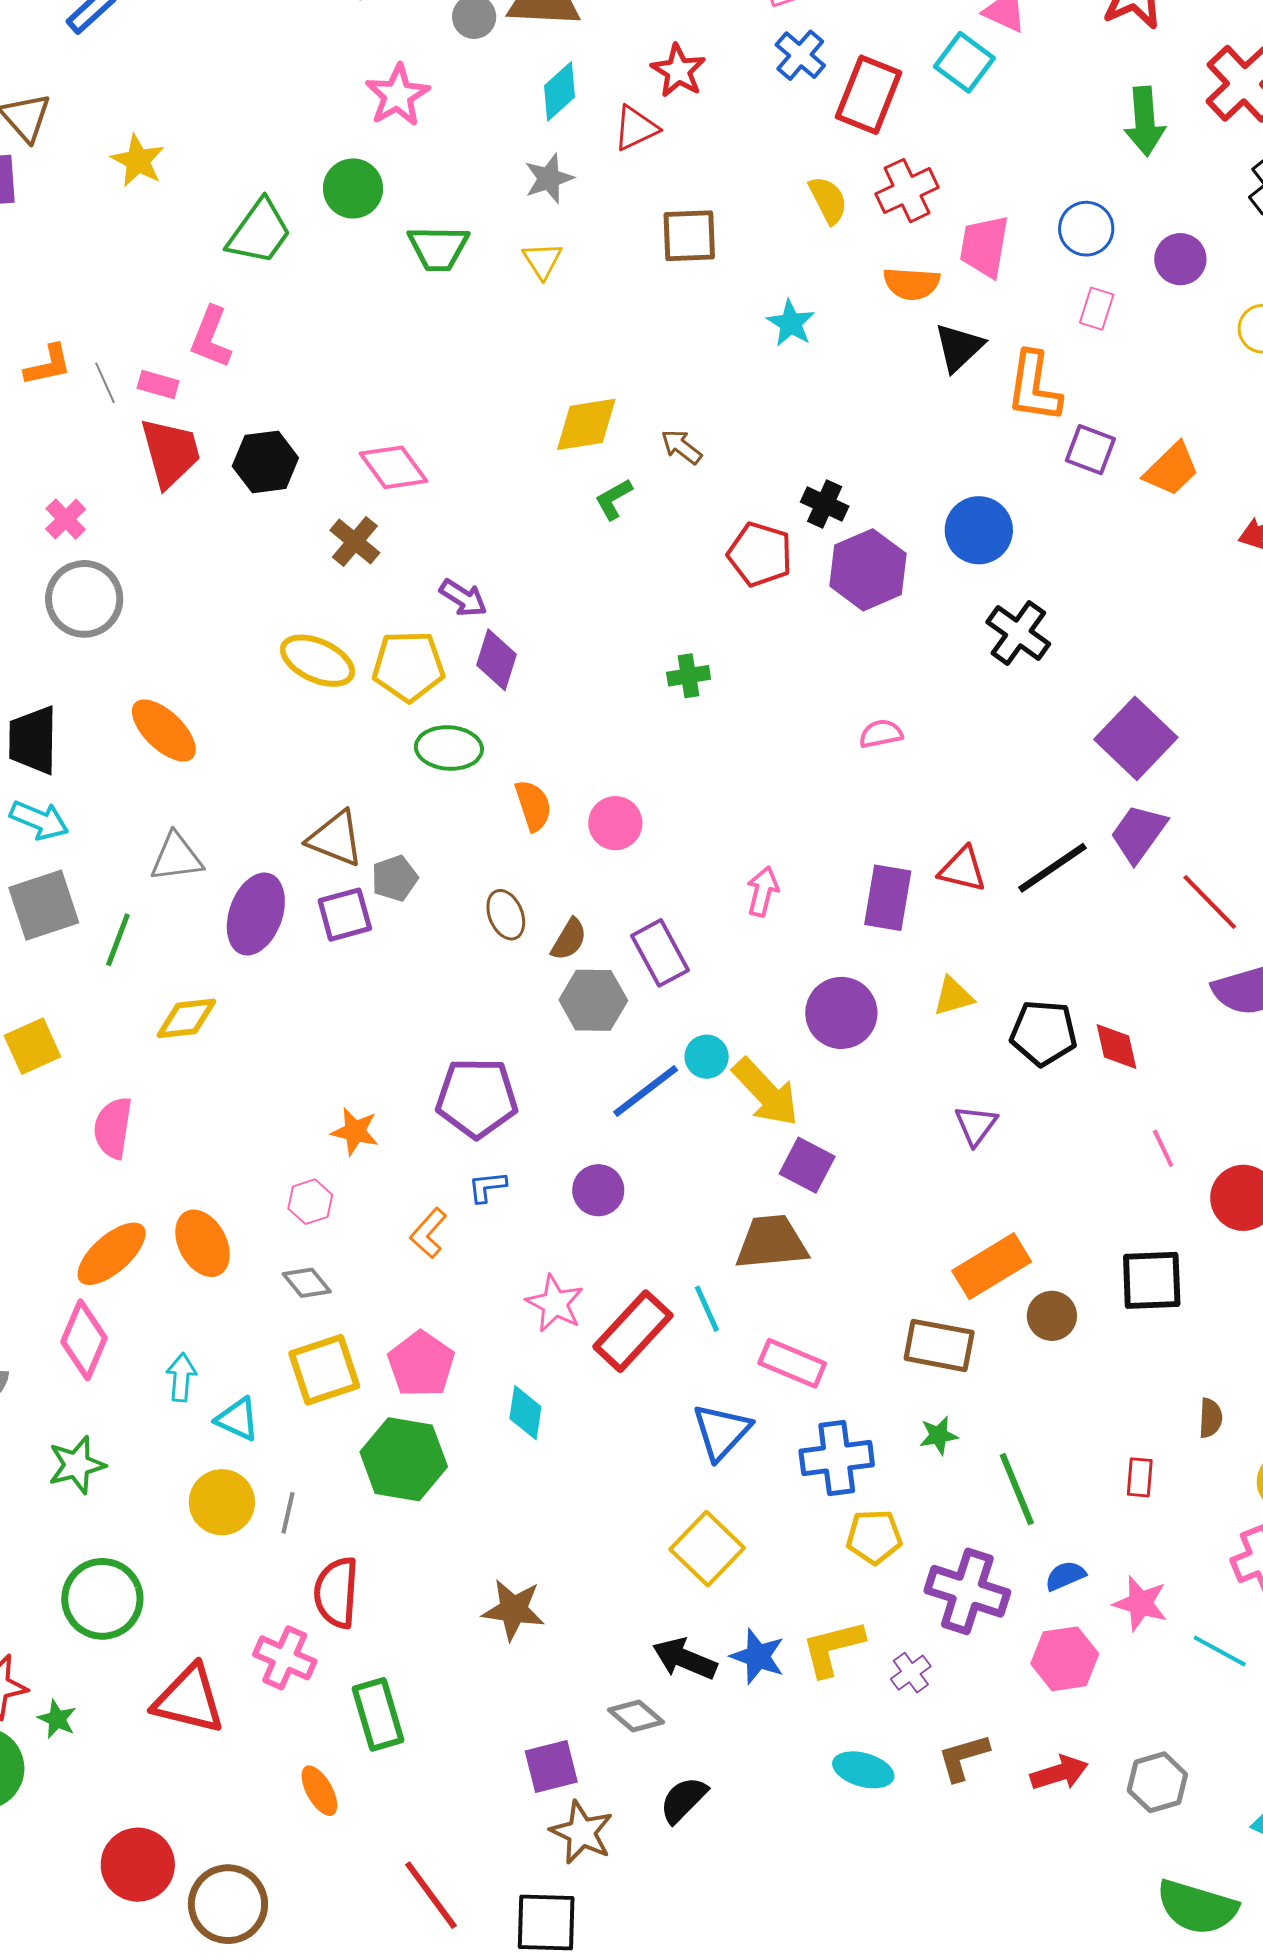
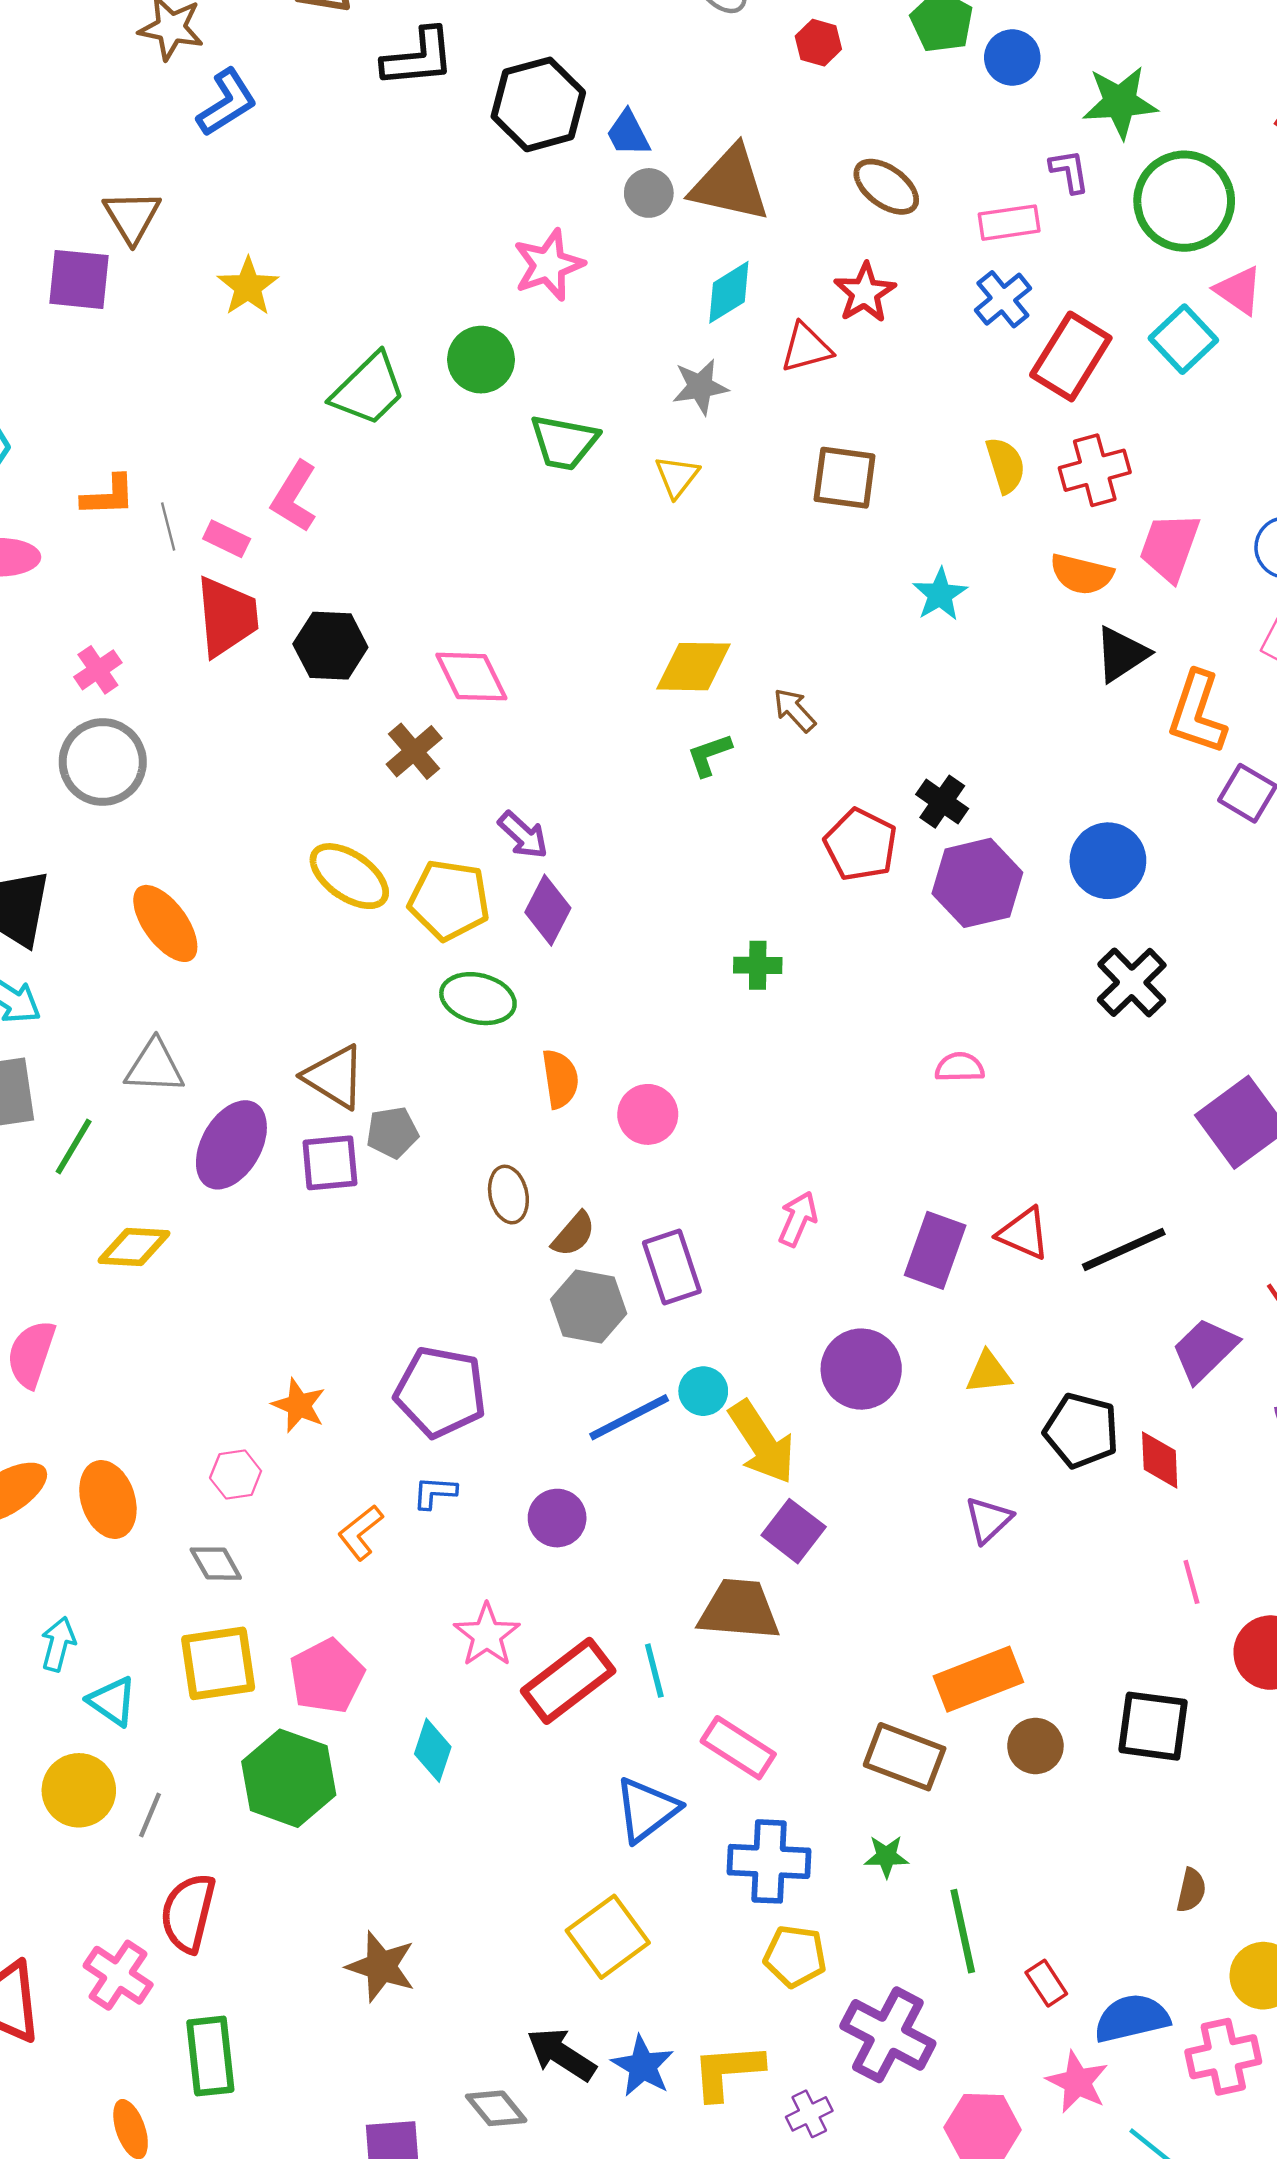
purple trapezoid: (1138, 833) -> (1205, 1350), moved
red rectangle: (1140, 1477) -> (1046, 1983), moved, turned -48
blue semicircle: (1065, 1576) -> (1132, 2018), moved, size x1.6

